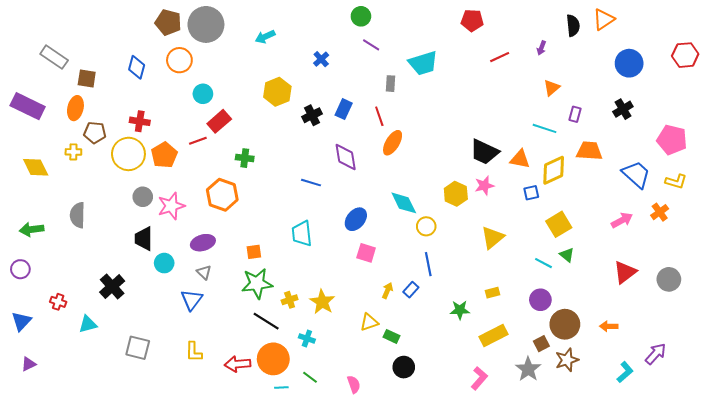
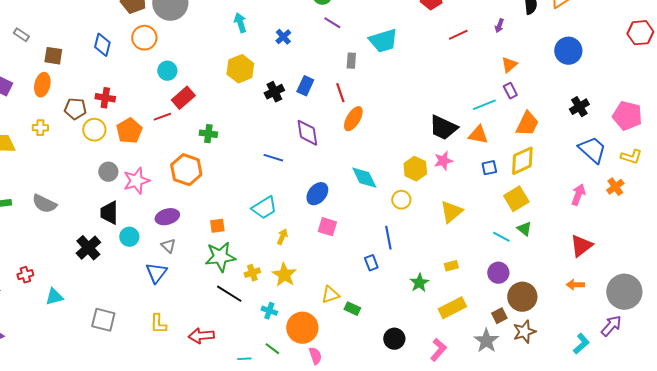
cyan arrow: (265, 37) -> (240, 23), moved, turned 96
gray rectangle: (54, 57) -> (21, 35), size x0.6
blue circle: (629, 63) -> (568, 51), moved
black cross: (623, 109) -> (579, 107), moved
purple rectangle: (575, 114) -> (510, 91), moved, turned -42
cyan line: (544, 128) -> (484, 105), moved, turned -40
brown pentagon: (95, 133) -> (75, 109), moved
orange trapezoid: (589, 151) -> (527, 124), moved, turned 112
yellow circle: (128, 154) -> (94, 130), size x0.7
yellow diamond: (554, 170) -> (522, 161), moved
gray semicircle: (77, 215) -> (44, 204), moved, turned -65
pink arrow: (622, 220) -> (578, 195), turned -40
yellow circle: (426, 226) -> (401, 200), moved
cyan trapezoid: (302, 233) -> (264, 208), turned -116
gray circle: (669, 279) -> (624, 292), moved, size x1.5
black cross: (112, 287) -> (88, 248), moved
blue rectangle: (411, 290) -> (371, 263), turned -63
yellow arrow: (387, 291) -> (282, 237), moved
red cross: (58, 302) -> (25, 275), turned -35
green star: (460, 310) -> (419, 283), turned -30
orange arrow: (609, 326) -> (575, 285), moved
orange circle: (273, 359) -> (302, 328), moved
black circle: (404, 367) -> (394, 339), moved

